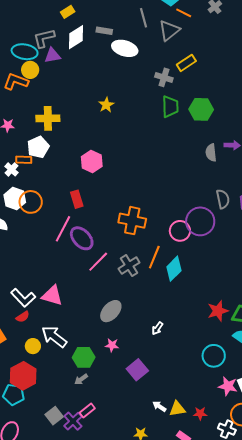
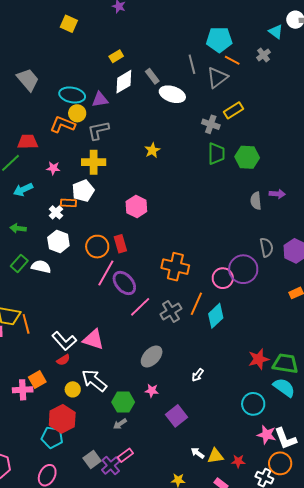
gray rectangle: (104, 31) -> (152, 76), turned 42
gray L-shape: (44, 38) -> (98, 130), moved
orange circle: (31, 202) -> (97, 247), moved

